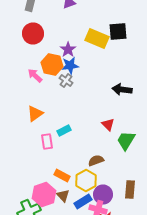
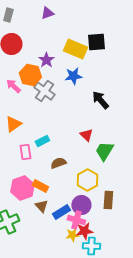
blue star: (70, 66) -> (73, 76), moved
gray cross: (66, 80) -> (44, 91), size x1.5
black arrow: (122, 90) -> (100, 100), turned 42
brown semicircle: (96, 160) -> (58, 163), moved
yellow hexagon: (86, 180) -> (87, 180), moved
pink hexagon: (44, 194) -> (22, 188), moved

